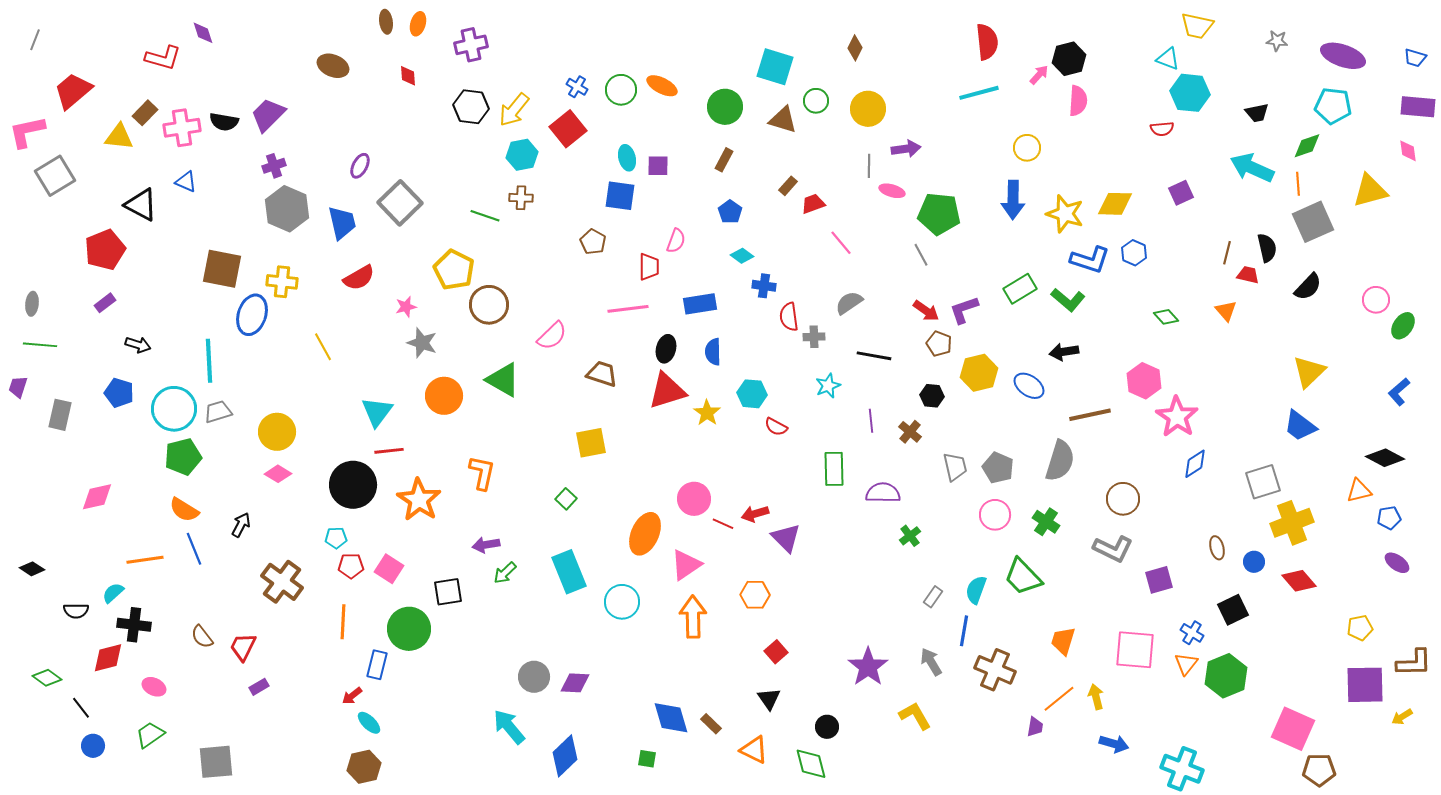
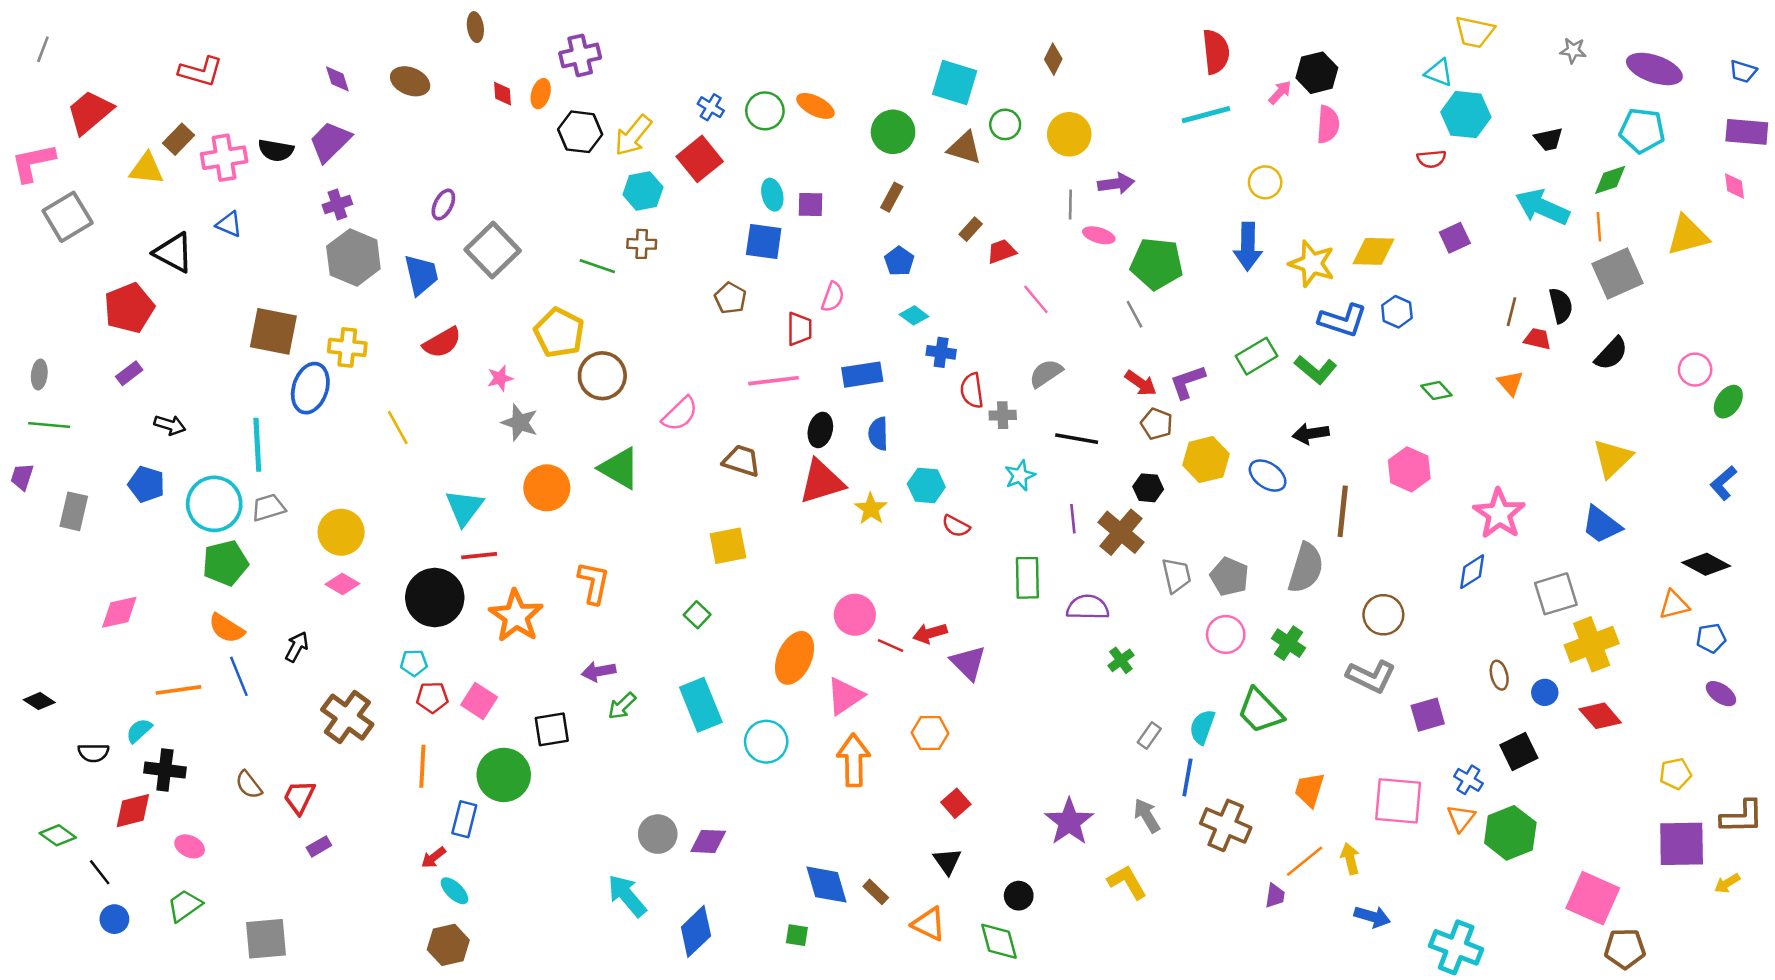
orange ellipse: (418, 24) -> (541, 94), moved
purple diamond: (203, 33) -> (337, 79), moved
brown line: (1090, 415) -> (1343, 511), turned -72
pink star: (1177, 417) -> (1499, 514), moved
brown cross: (910, 432) -> (1121, 532), size x1.6

